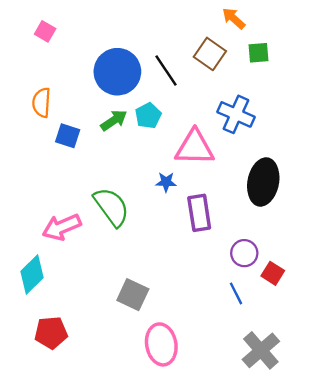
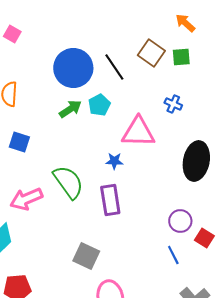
orange arrow: (234, 18) -> (185, 23), moved
green square: (259, 53) -> (181, 57), moved
blue cross: (236, 114) -> (173, 104), size x0.6
blue square: (68, 136) -> (19, 142), moved
purple rectangle: (199, 213) -> (110, 200), moved

